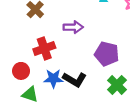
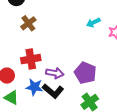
purple arrow: (73, 27) -> (55, 73), moved

